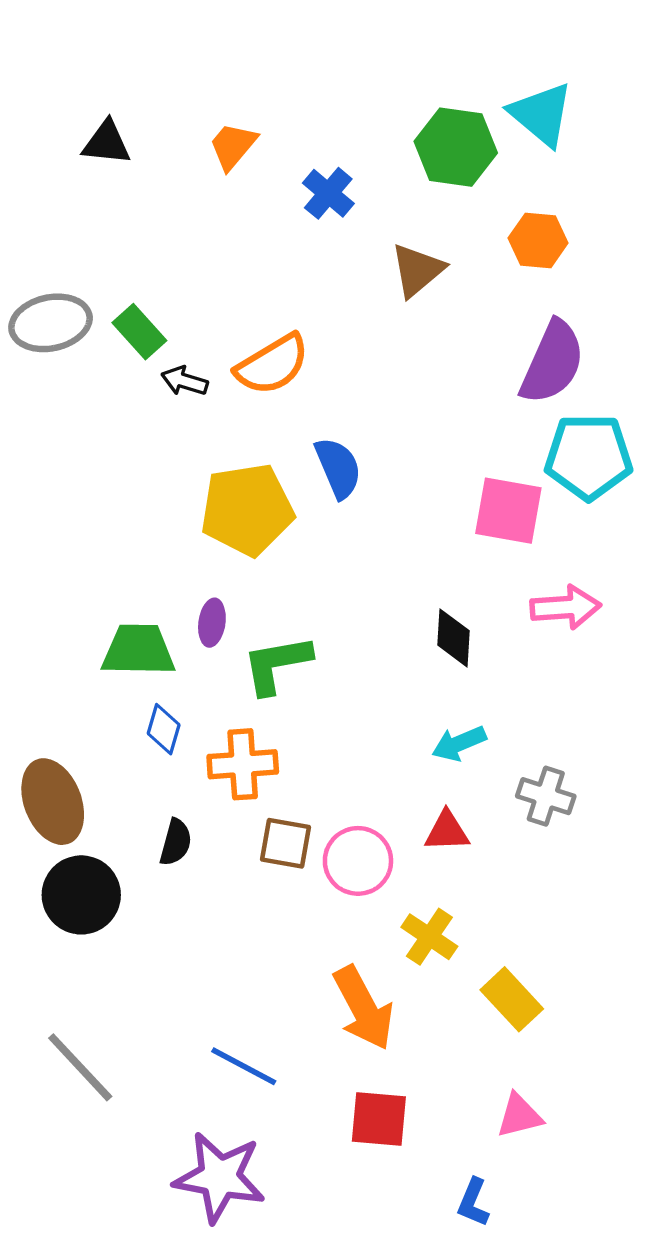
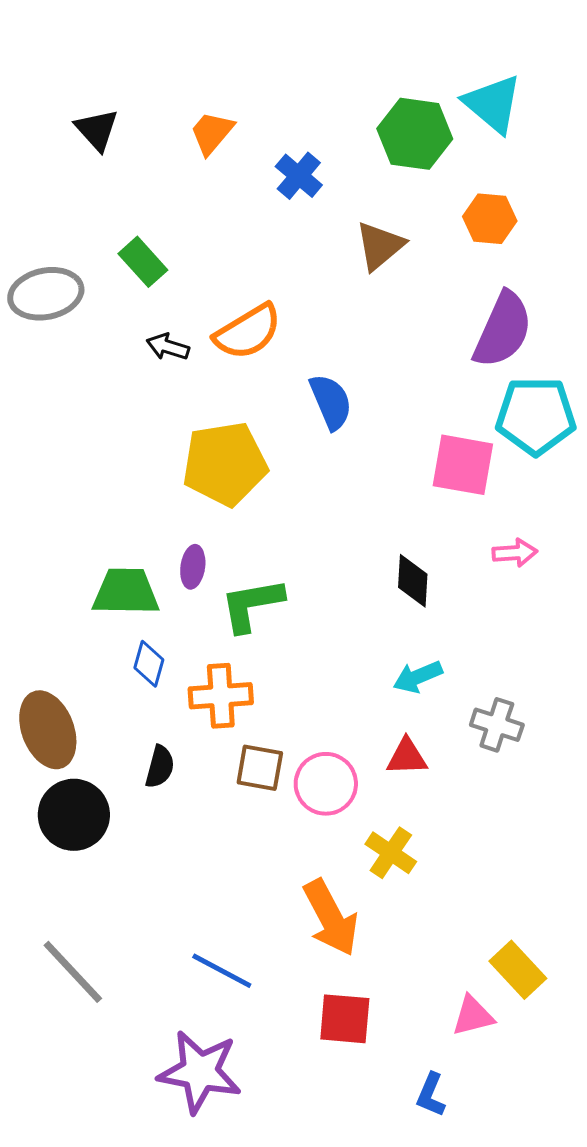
black triangle: (107, 143) -> (97, 130), turned 42
green rectangle: (139, 332) -> (143, 262), moved
blue semicircle: (338, 468) -> (331, 402), moved
pink arrow: (566, 607) -> (515, 553), size x0.7
yellow rectangle: (512, 999) -> (518, 970), moved

